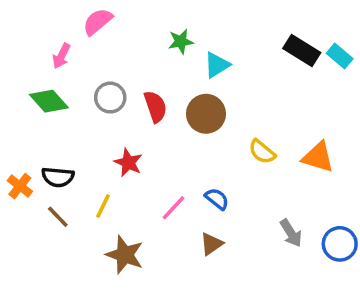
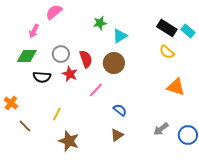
green diamond: (49, 101) -> (27, 56), turned -50
yellow semicircle: (262, 152) -> (167, 52), moved
red star: (128, 163) -> (70, 74), moved
black semicircle: (58, 177) -> (42, 77), moved
pink line: (173, 208) -> (96, 90), moved
brown line: (58, 217) -> (25, 126), moved
gray arrow: (291, 233) -> (161, 129), turned 84

